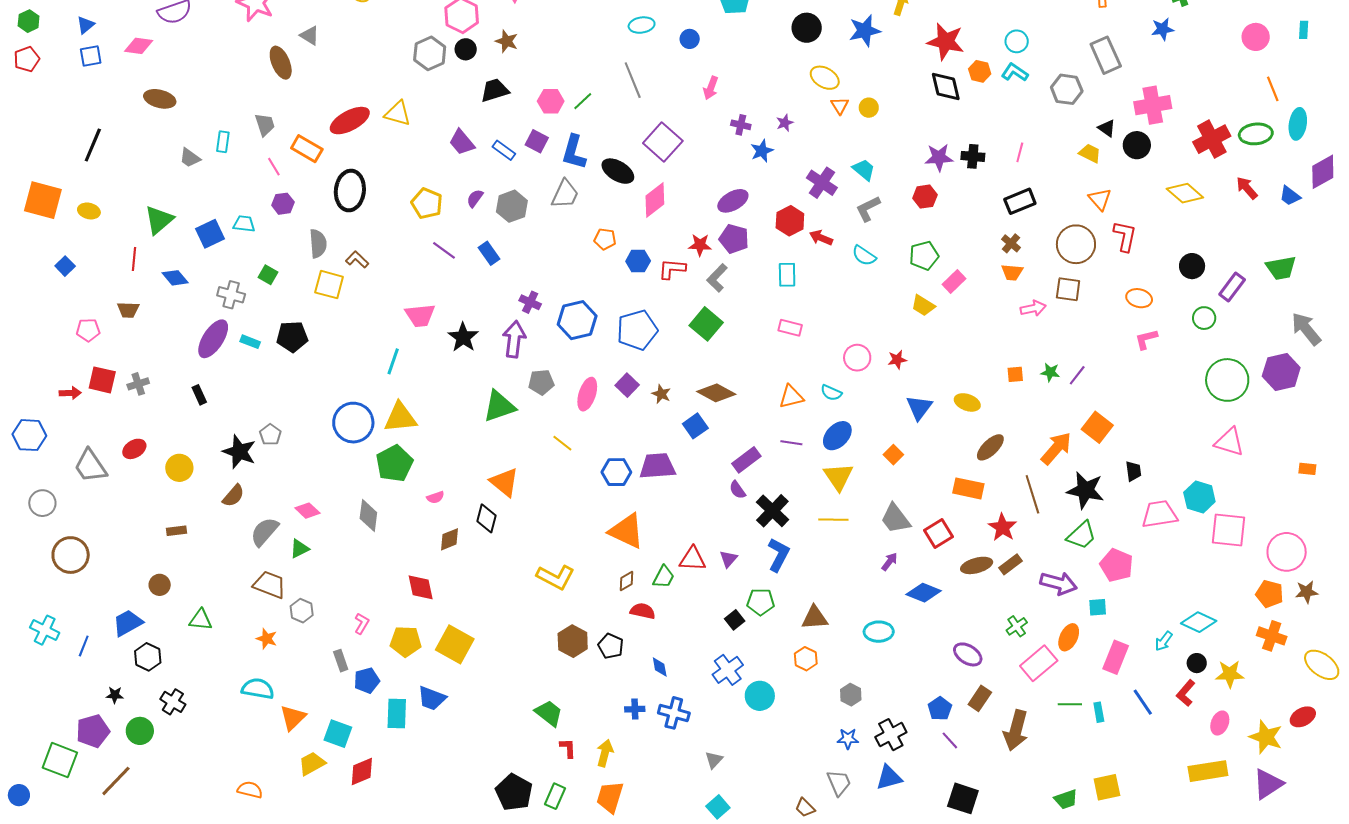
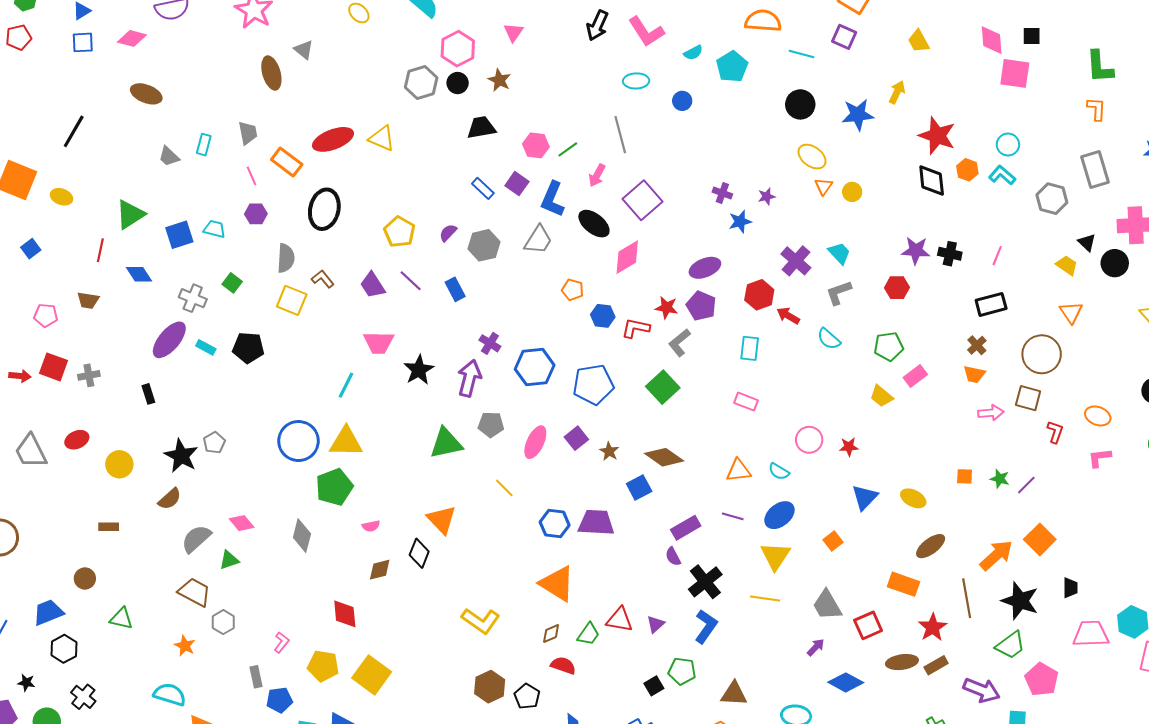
pink arrow: (711, 88) -> (597, 175), moved
purple trapezoid: (462, 142) -> (373, 285), moved
red L-shape: (1125, 236) -> (1055, 432), moved, size x0.7

